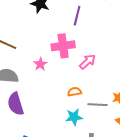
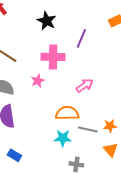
pink cross: (63, 46) -> (53, 57), moved
orange semicircle: (74, 92) -> (67, 113), size x1.6

